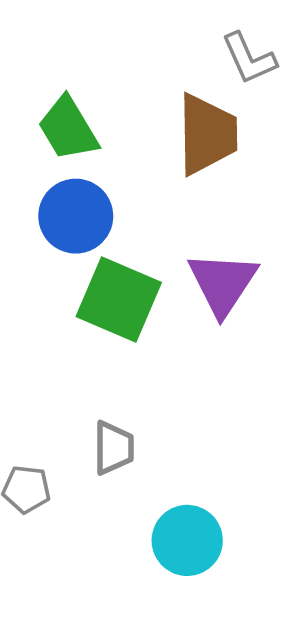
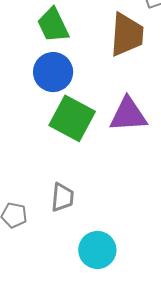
purple triangle: (223, 283) -> (128, 115), turned 48

